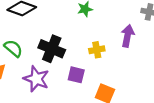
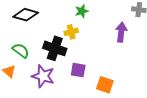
yellow cross: (97, 50) -> (71, 32), moved

